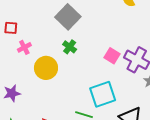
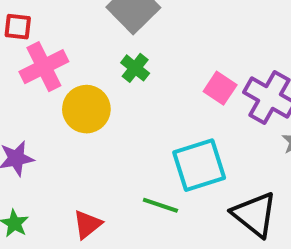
pink cross: (24, 47) -> (44, 67), size x1.6

